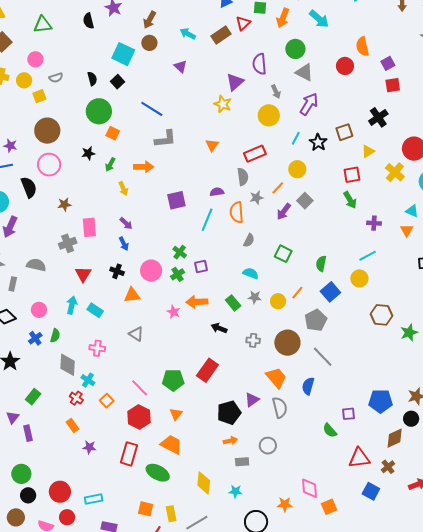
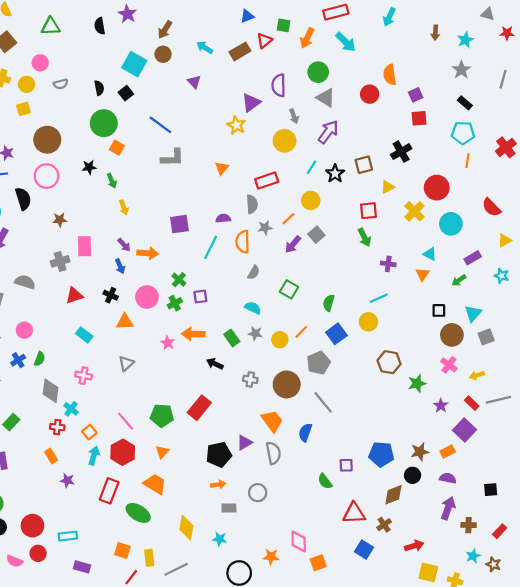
yellow square: (39, 96) -> (23, 109), moved
green arrow: (110, 165) -> (112, 181), turned -56
orange arrow: (144, 167) -> (148, 253), moved
red triangle: (83, 274) -> (74, 295), turned 36
cyan arrow: (72, 305) -> (94, 456), moved
gray triangle: (136, 334) -> (126, 363), turned 42
red cross: (76, 398) -> (57, 427), turned -32

